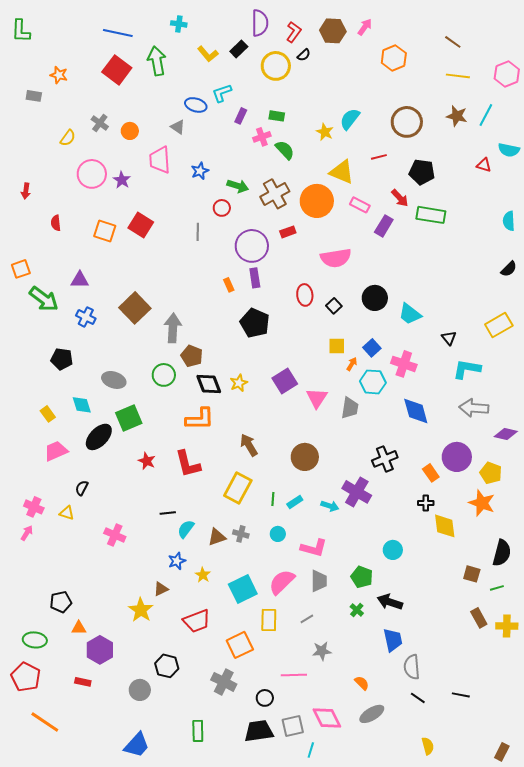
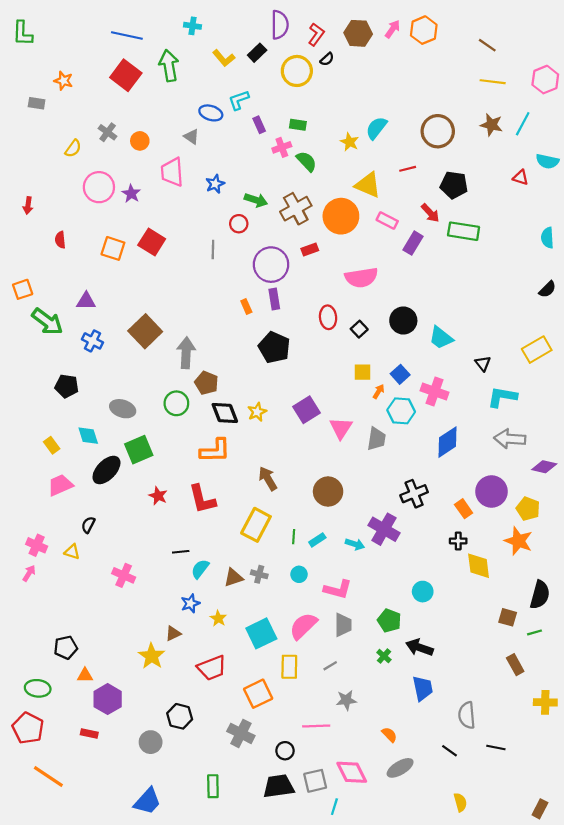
orange hexagon: (394, 58) -> (424, 30), moved
purple rectangle: (241, 116) -> (259, 125), turned -49
blue diamond: (416, 411) -> (447, 442), turned 72
yellow cross: (507, 626) -> (545, 702), moved
gray semicircle: (412, 667) -> (467, 715), moved

